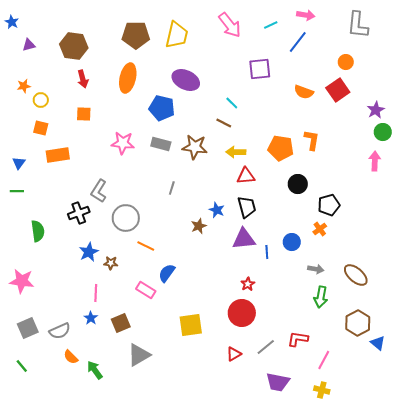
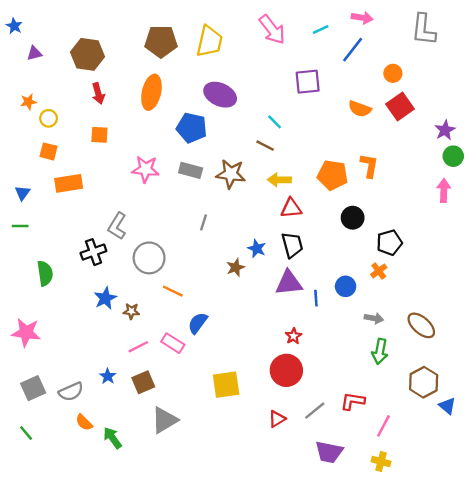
orange circle: (346, 62) -> (393, 73), moved
pink line: (96, 293) -> (138, 347), moved, turned 60

